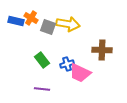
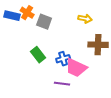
yellow arrow: (68, 24) -> (85, 19), moved, size x0.6
purple line: (42, 89) -> (62, 84), moved

